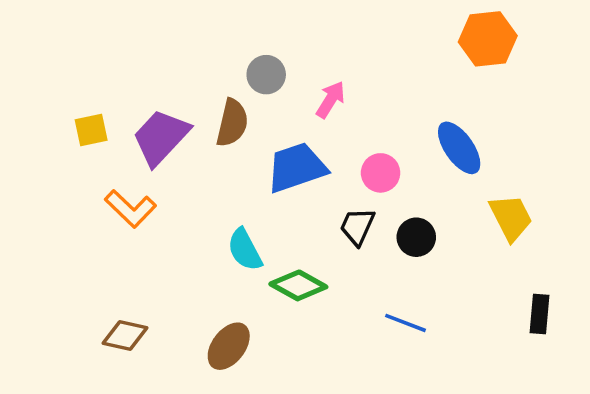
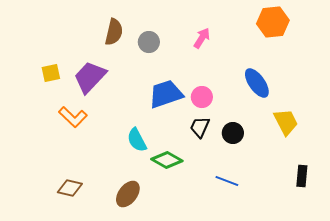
pink arrow: (330, 100) -> (202, 38), moved
brown semicircle: (232, 123) -> (114, 32), moved
pink circle: (381, 173) -> (202, 97), moved

